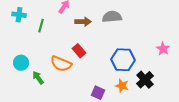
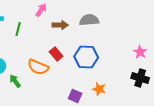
blue hexagon: (123, 60) -> (86, 57), moved
black cross: (145, 80) -> (140, 78), moved, turned -30

